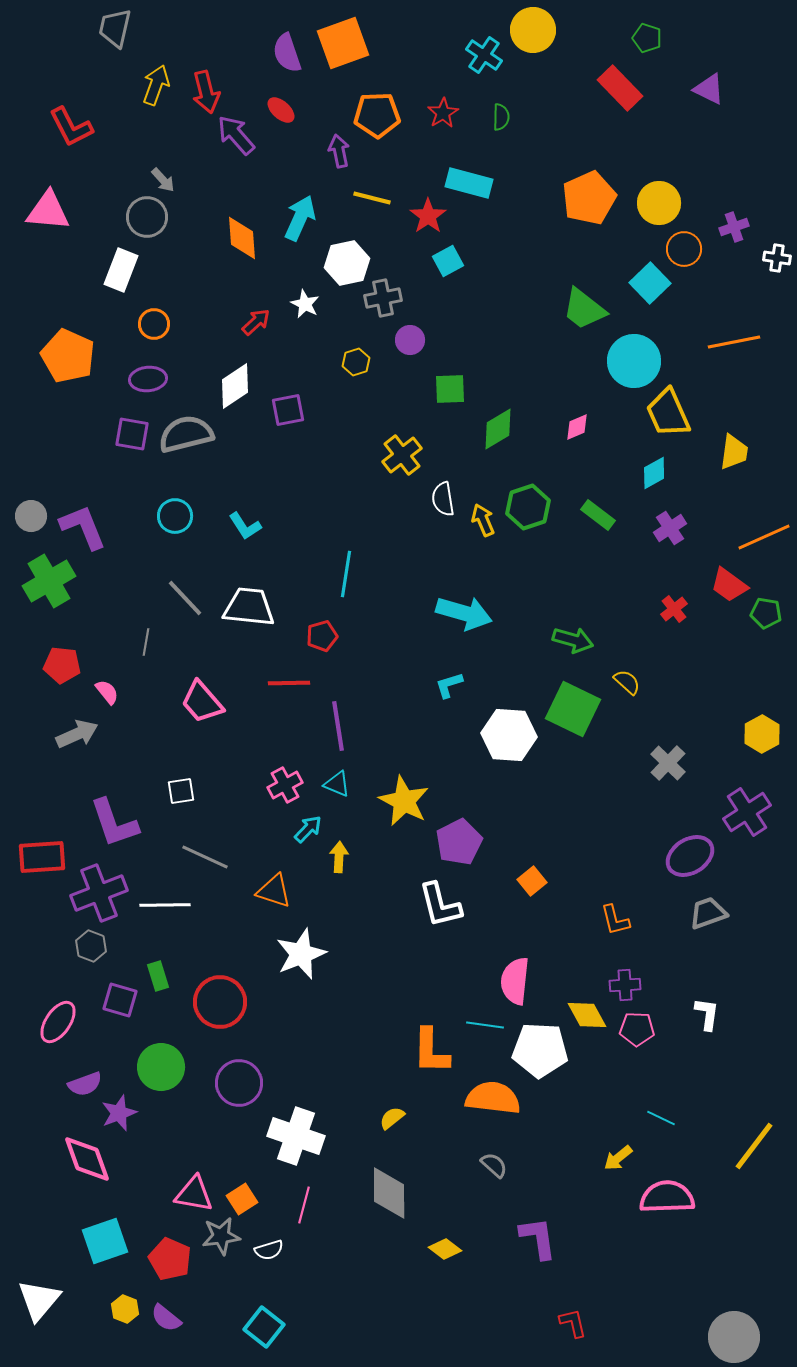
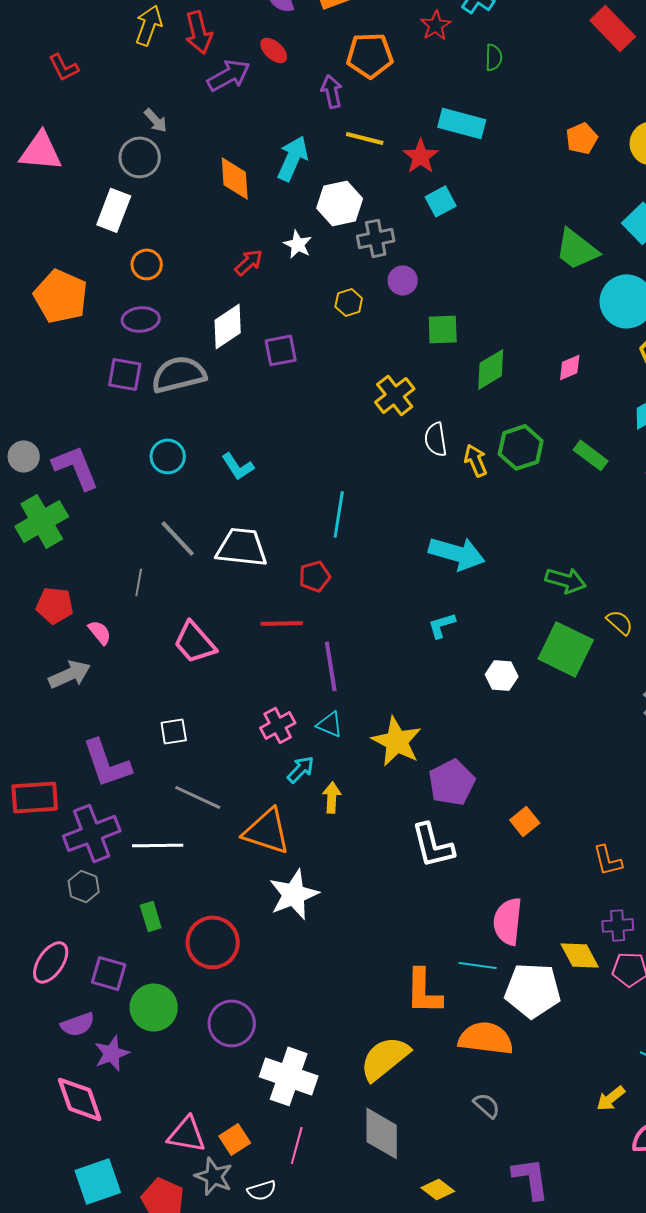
red star: (443, 113) -> (436, 25), moved
red L-shape: (71, 127) -> (64, 67), size x0.7
purple arrow: (236, 135) -> (229, 75), turned 102
orange pentagon: (589, 198) -> (582, 138), size x0.6
white hexagon: (509, 735) -> (502, 675), size x0.6
orange triangle: (274, 891) -> (267, 831), size x1.4
purple square: (120, 1000) -> (109, 973), moved
yellow semicircle: (392, 1118) -> (385, 1058), size x2.0
gray star: (221, 1236) -> (214, 1176), turned 30

